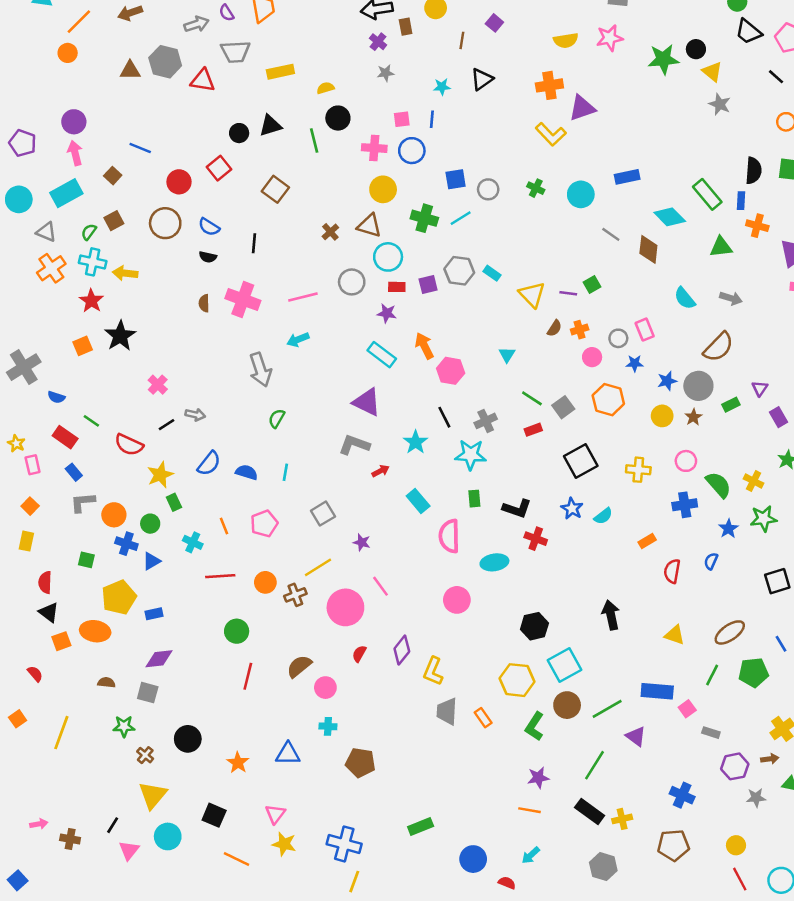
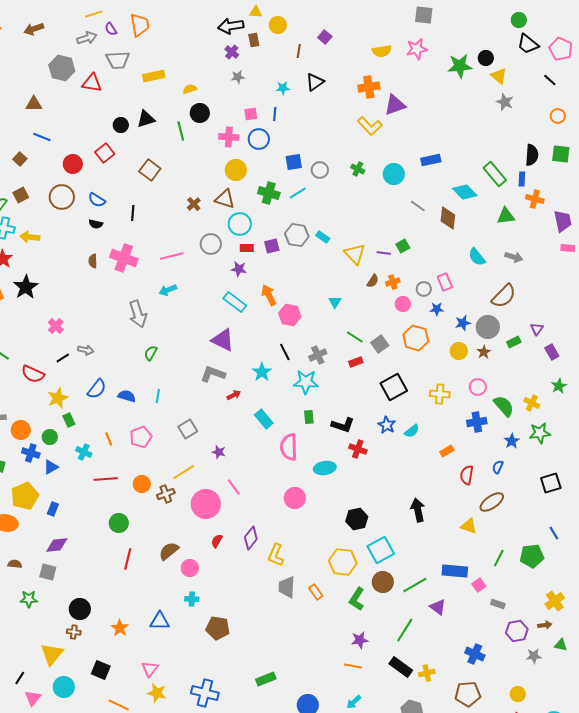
brown triangle: (130, 70) -> (34, 104), moved
blue rectangle: (154, 614) -> (53, 509), turned -56
brown ellipse: (730, 632) -> (492, 502), moved
brown cross: (145, 755) -> (74, 632), moved, turned -32

